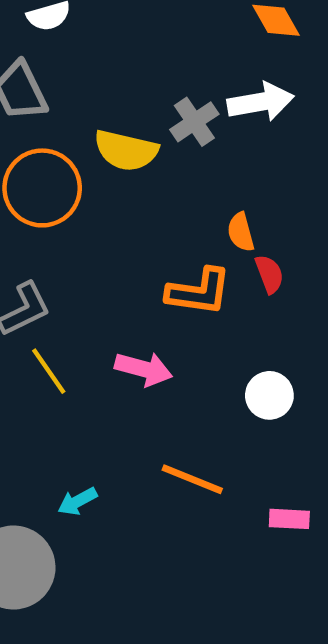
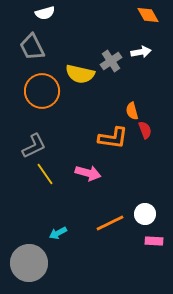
white arrow: (261, 102) -> (141, 52), size x0.7
white circle: (269, 395) -> (145, 214), moved
orange line: (192, 479) -> (110, 223), turned -48

